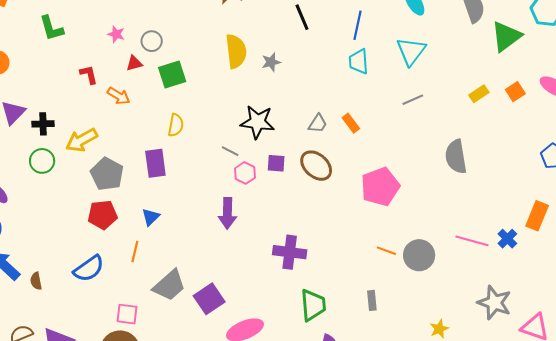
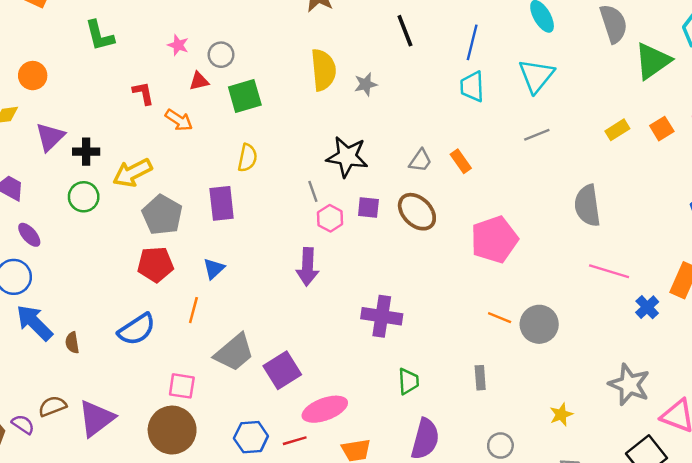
gray line: (230, 151) -> (313, 191), turned 42
pink line: (472, 241) -> (609, 271), moved
green trapezoid: (313, 305) -> (408, 381), size x0.7

